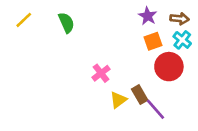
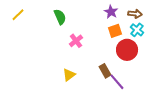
green semicircle: (66, 23) -> (60, 17), moved
pink cross: (101, 73) -> (76, 41), moved
yellow triangle: (118, 100) -> (69, 75), moved

